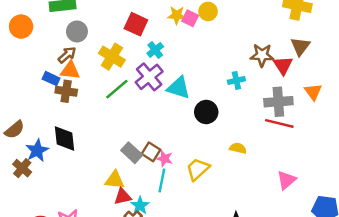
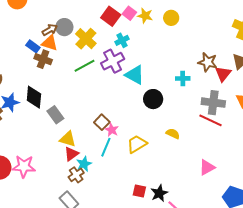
pink square: (190, 18) -> (129, 13), moved
gray circle: (77, 31) -> (64, 27), moved
gray rectangle: (132, 153) -> (55, 115), moved
red triangle: (123, 197) -> (71, 154), turned -35

